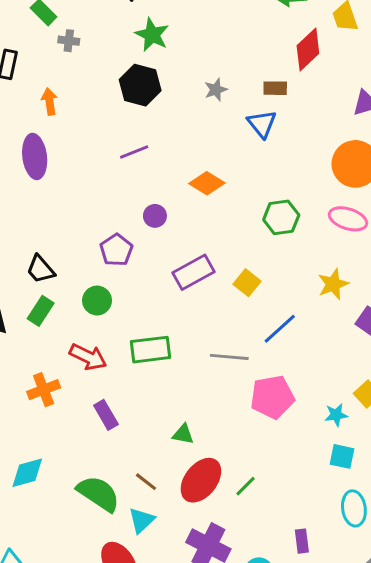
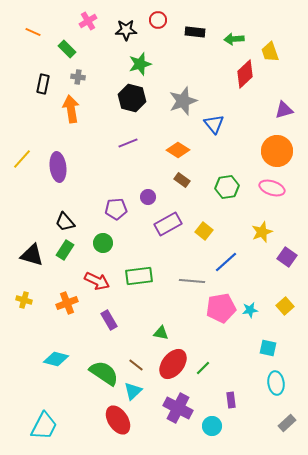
green star: (152, 35) -> (140, 64), turned 30
gray cross: (69, 41) -> (78, 77), moved
brown rectangle: (275, 88) -> (182, 180), moved, turned 35
gray star: (216, 90) -> (183, 101), size x1.8
orange arrow: (49, 102) -> (71, 109), size x1.5
purple ellipse: (35, 156) -> (58, 167), moved
orange diamond: (207, 183) -> (178, 150), moved
purple circle: (155, 216) -> (148, 197), moved
purple pentagon: (116, 250) -> (116, 209), turned 30
cyan star: (336, 415) -> (250, 310), moved
cyan diamond: (27, 473) -> (56, 359), turned 30
purple rectangle: (302, 541) -> (231, 400), moved

